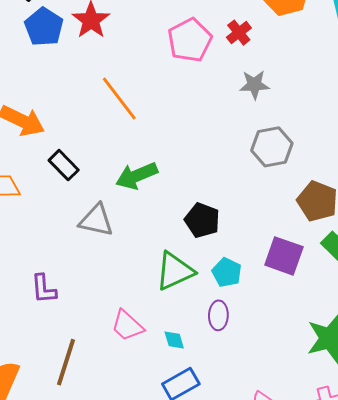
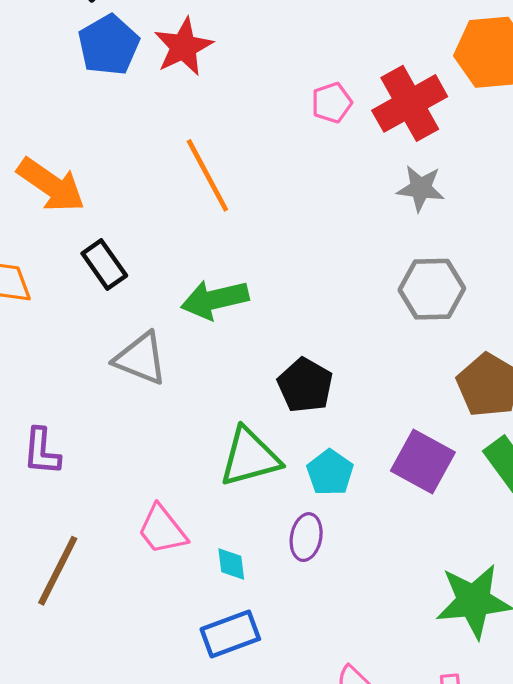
red cross: (239, 33) -> (410, 103), size x1.8
pink pentagon: (190, 40) -> (332, 103), size x0.6

